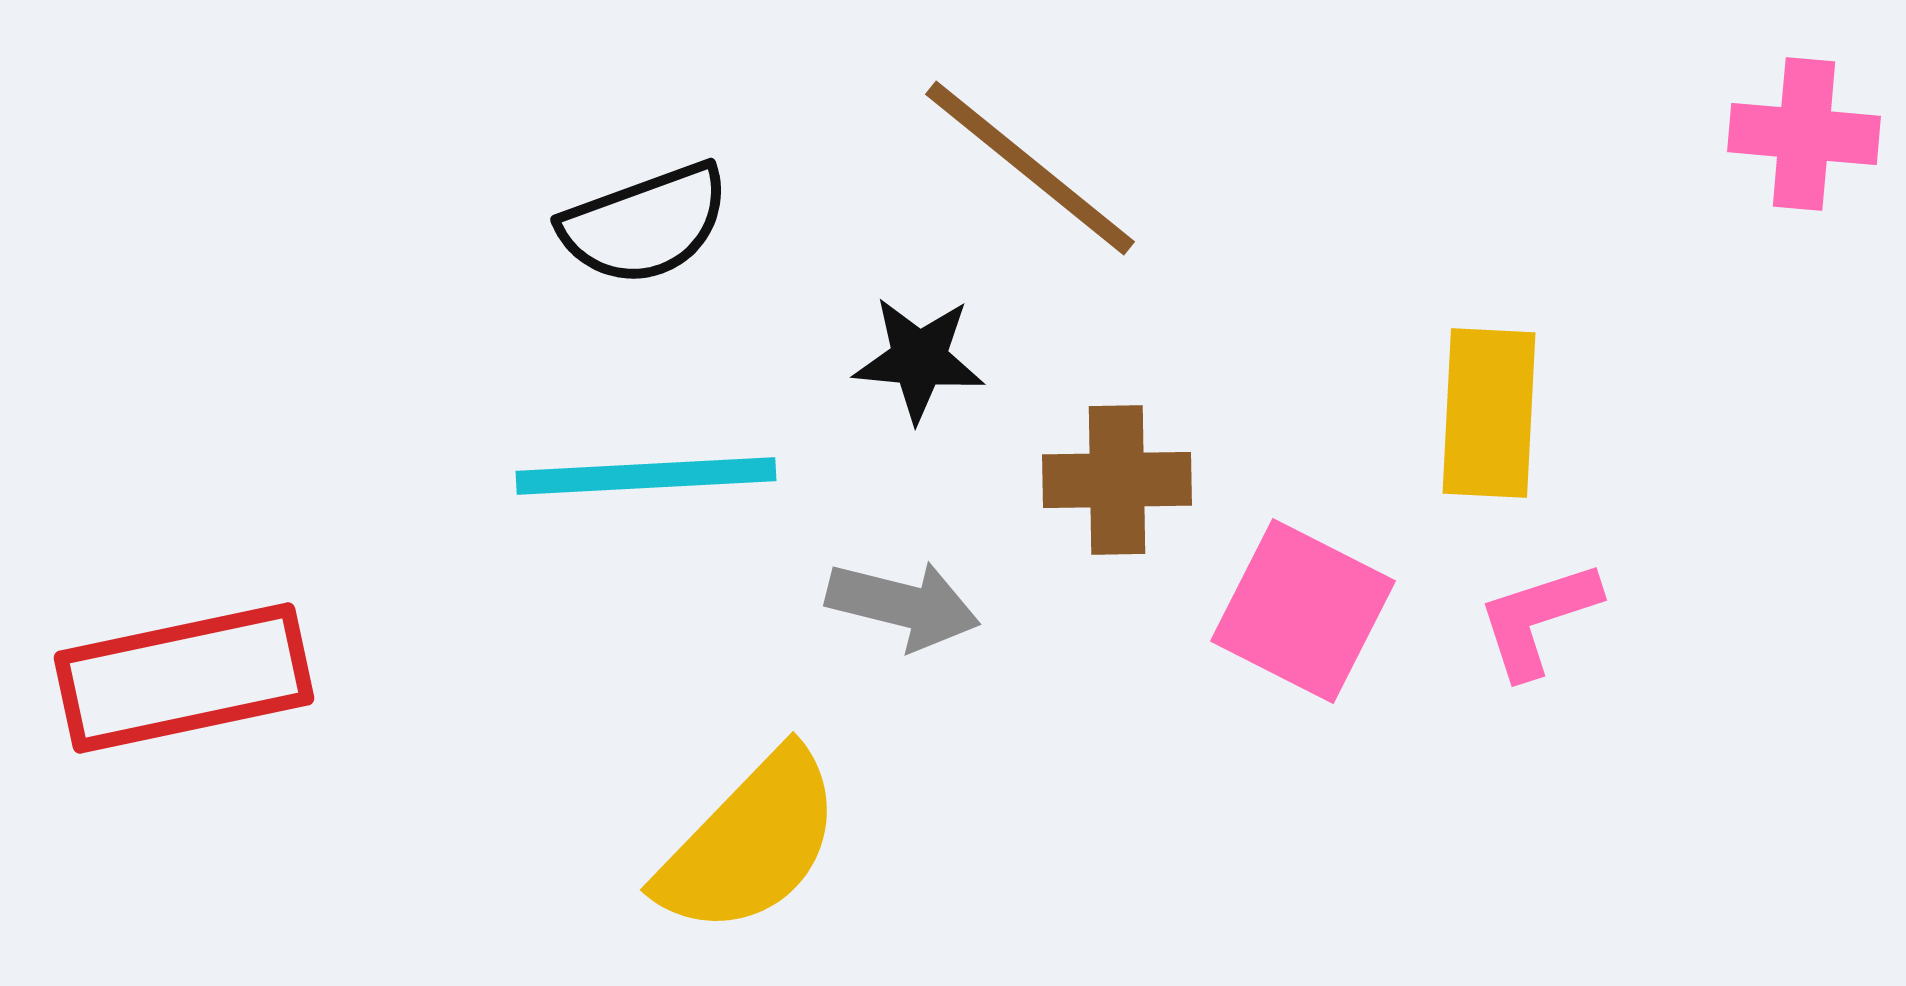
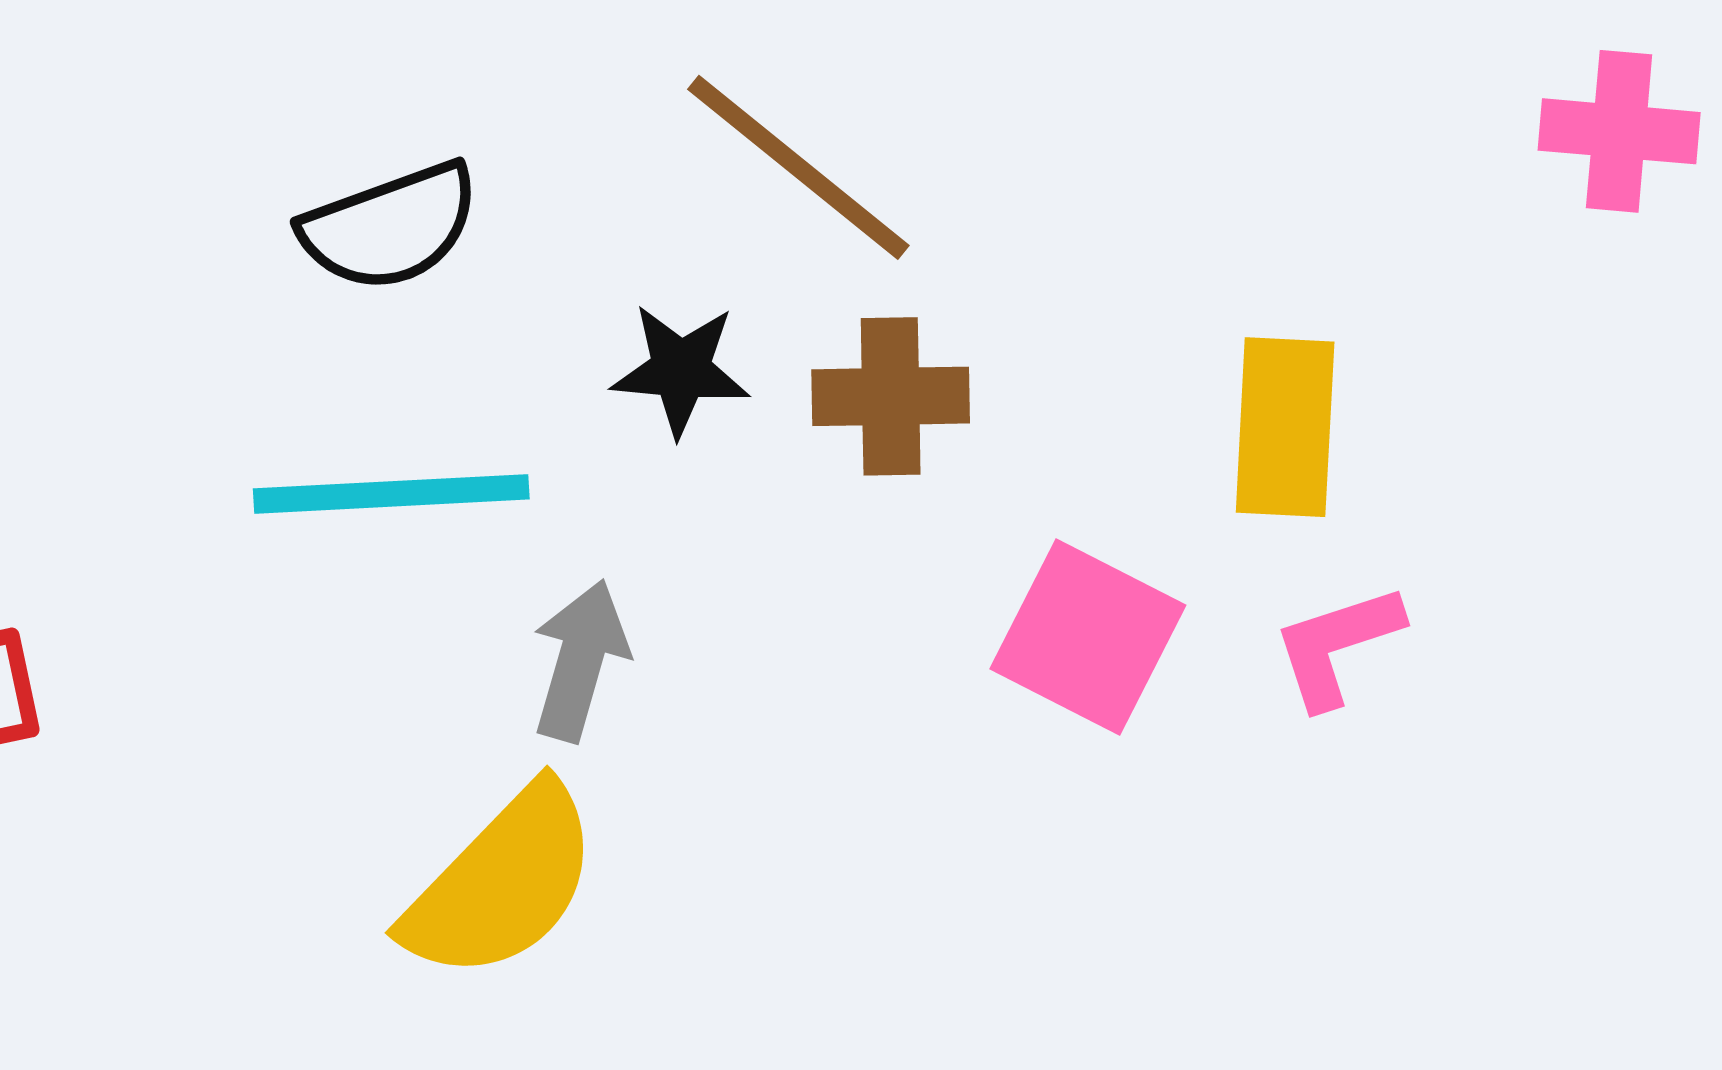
brown cross: (1117, 480) -> (891, 396), moved
gray arrow: (903, 605) -> (580, 660), moved, turned -88

